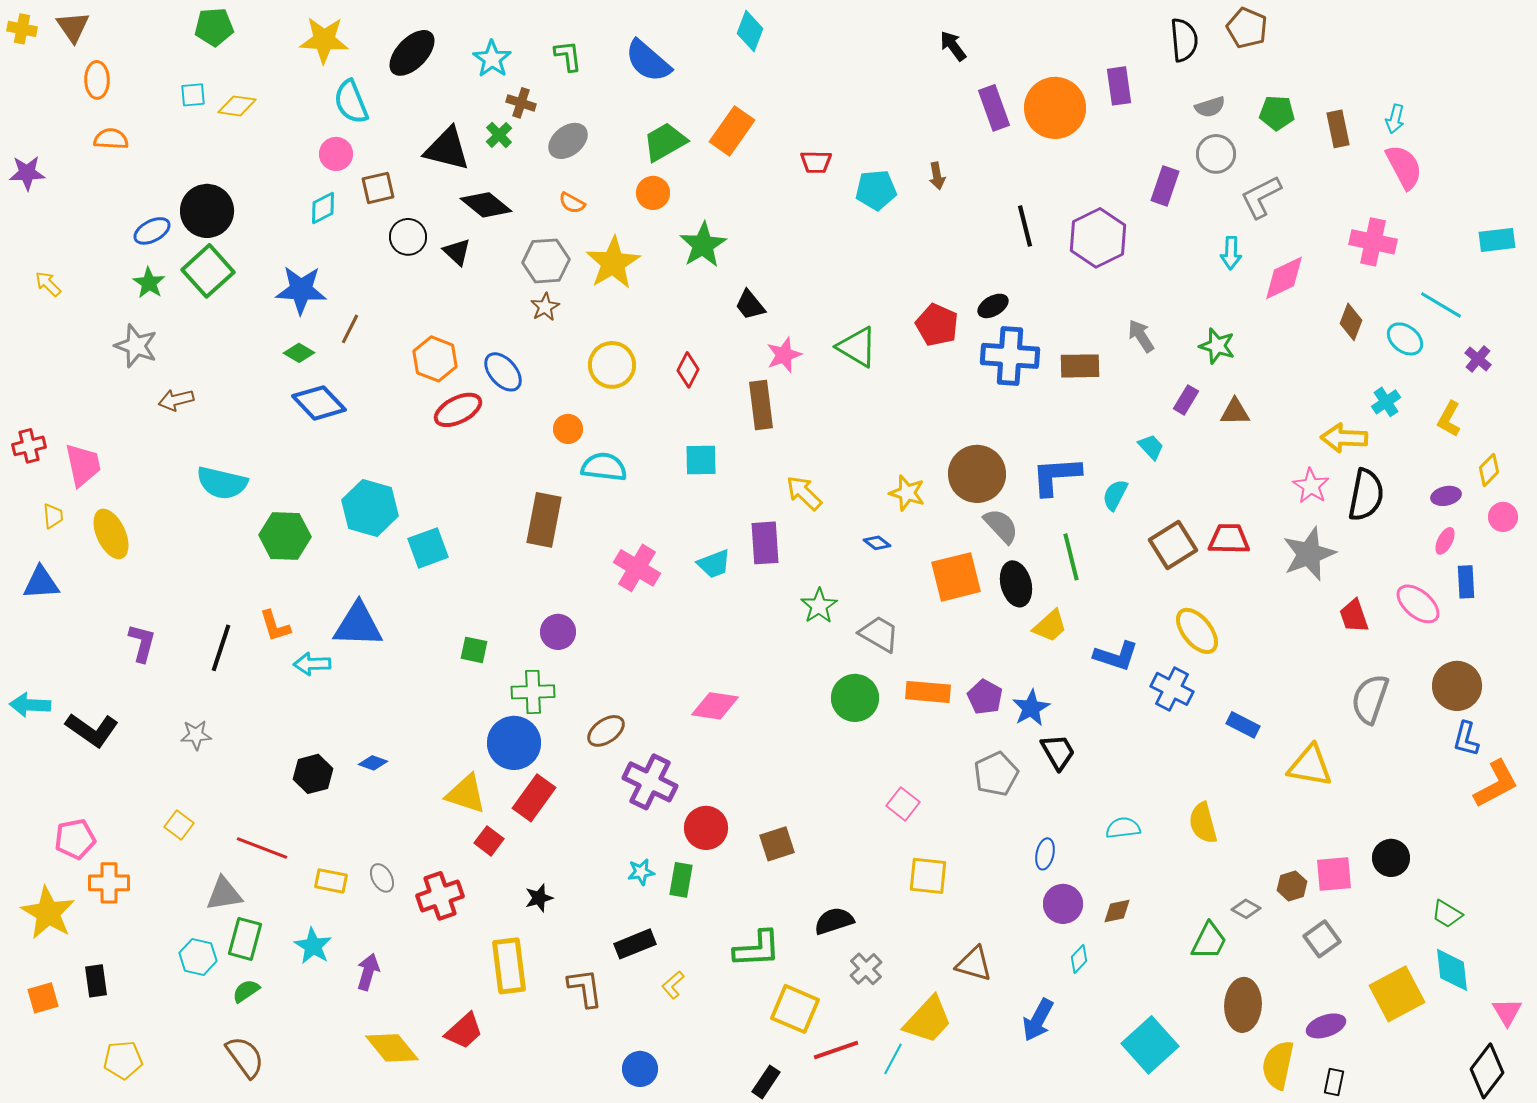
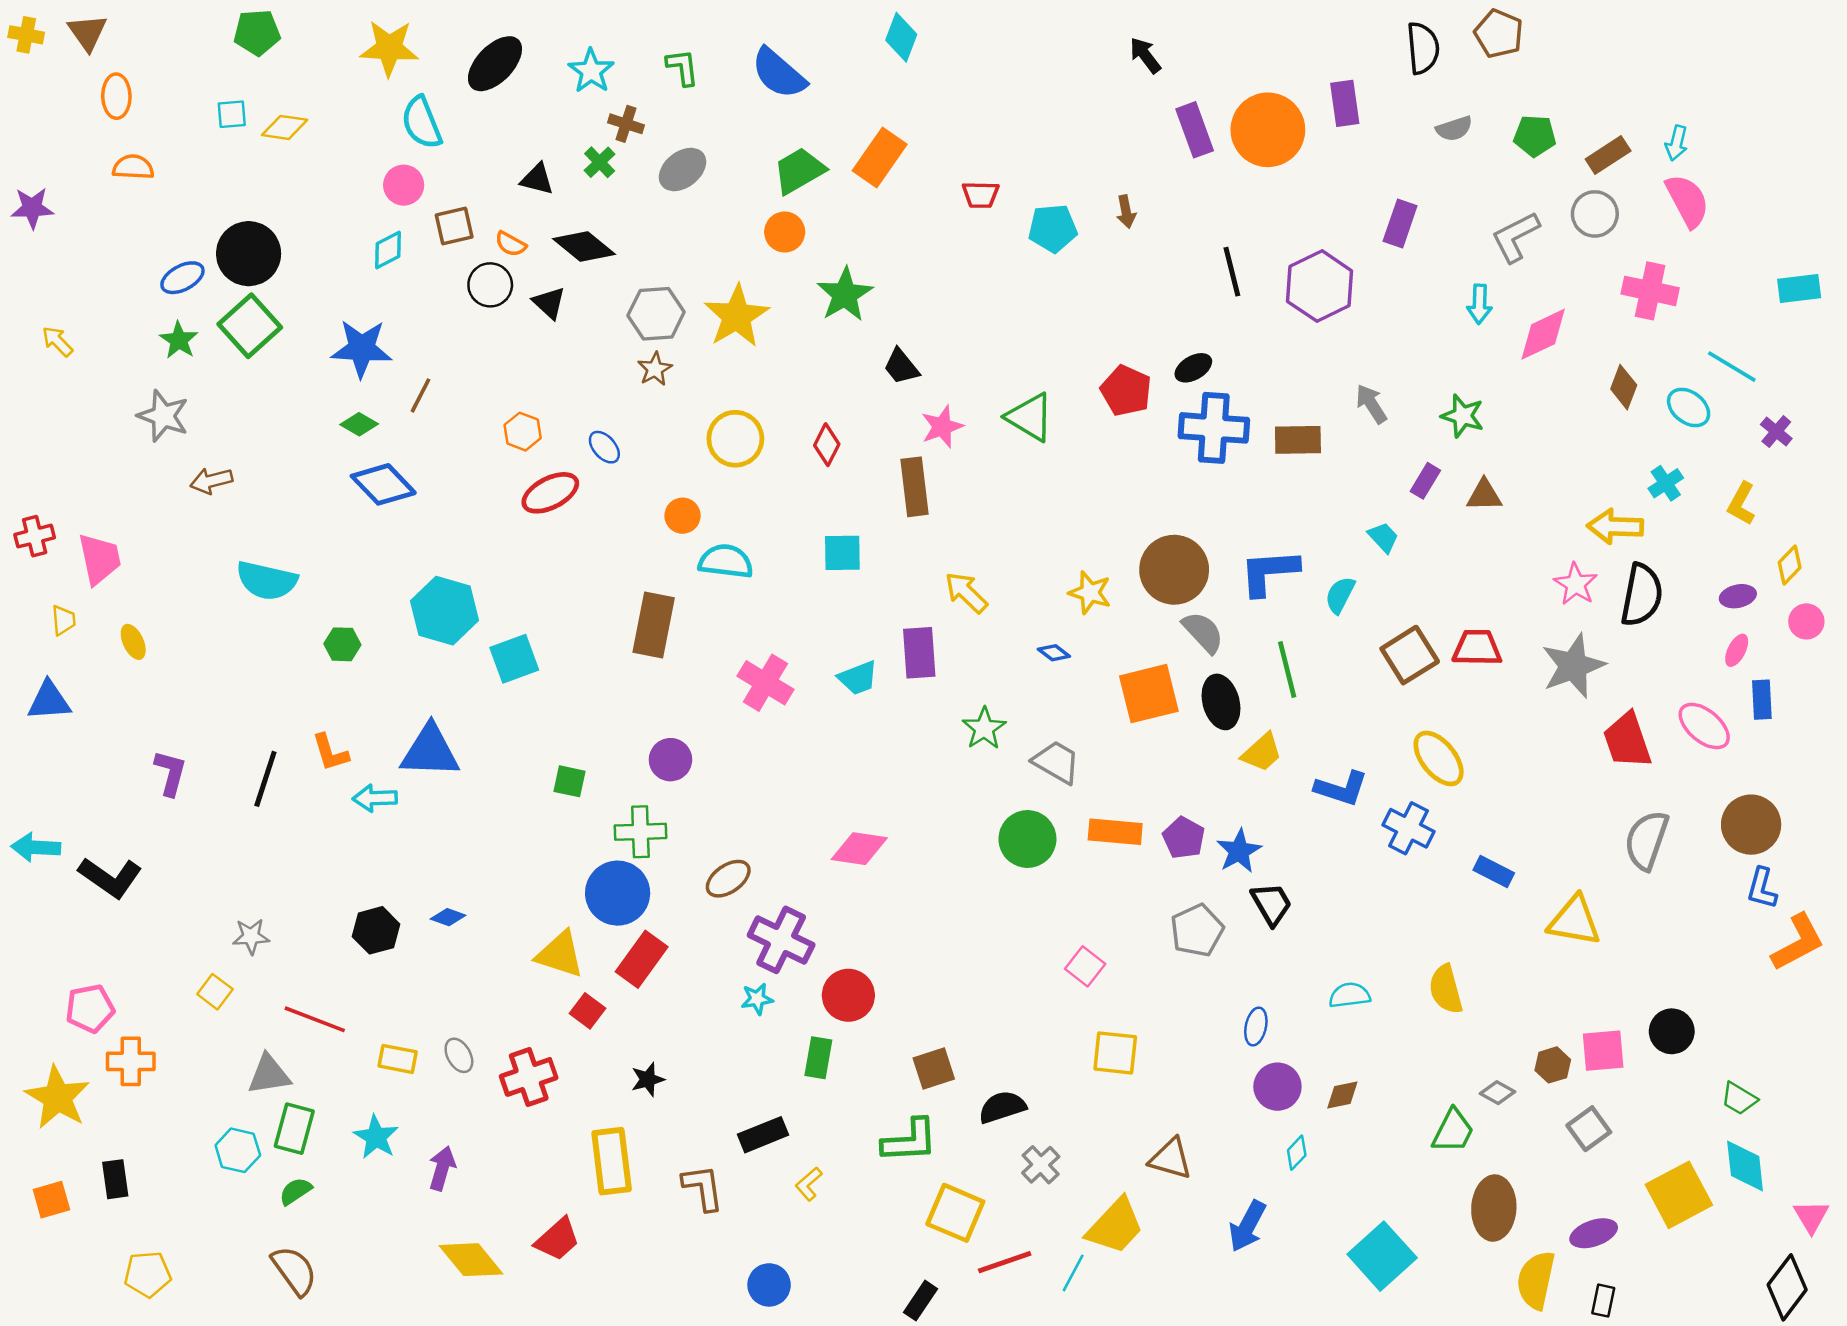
brown rectangle: (1338, 129) -> (1608, 155), turned 69
black triangle: (447, 149) -> (537, 179), size x0.6
gray circle: (1216, 154) -> (1595, 214), moved
orange semicircle: (572, 203) -> (511, 244), moved
orange hexagon: (435, 359) -> (523, 432), size x0.7
blue ellipse: (503, 372) -> (604, 447), size x0.7
yellow ellipse: (111, 534) -> (133, 642), size x0.6
green hexagon: (285, 536) -> (342, 644), size x0.6
red trapezoid: (1354, 616) -> (1627, 740), size x1.4
gray star: (196, 735) -> (251, 936), moved
brown square: (777, 844) -> (934, 1069), moved
cyan star: (641, 872) -> (757, 999), moved

